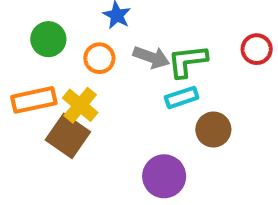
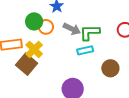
green circle: (48, 39) -> (34, 21), moved
brown circle: (213, 130) -> (110, 68), moved

